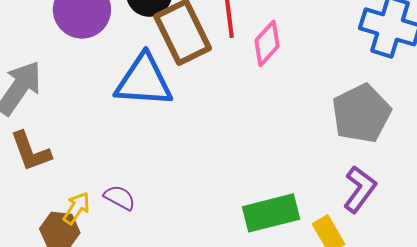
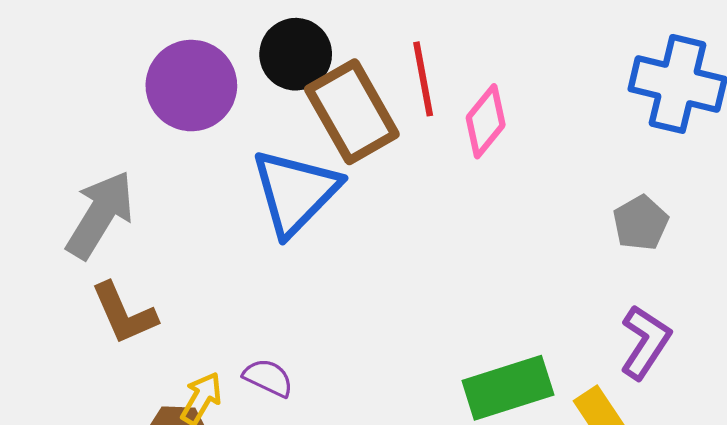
blue triangle: (144, 81) -> (295, 192), turned -46
gray pentagon: (361, 114) -> (641, 223), size x0.6

